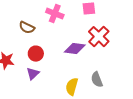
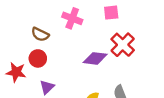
red circle: (36, 54) -> (38, 58), moved

